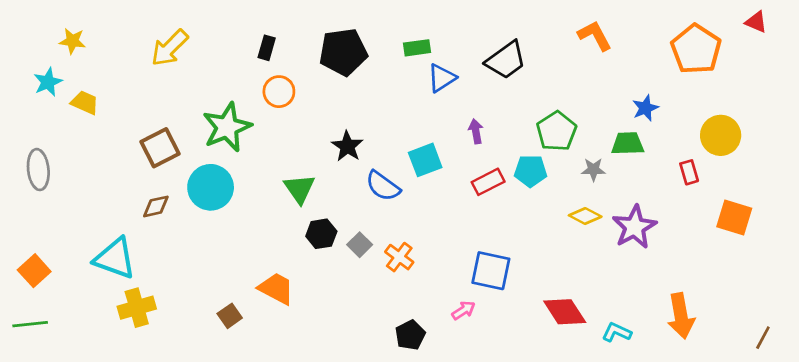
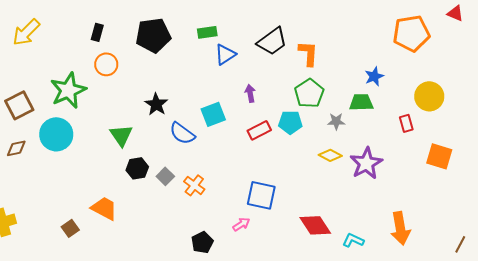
orange L-shape: (595, 36) -> (308, 53), moved, turned 32
orange pentagon: (696, 49) -> (411, 33), turned 30

